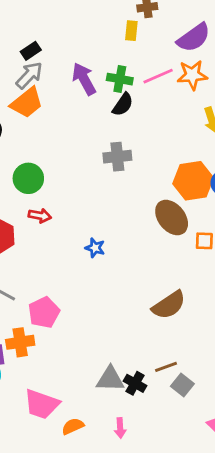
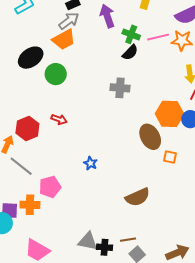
purple arrow: (84, 79) -> (107, 16), moved
green circle: (28, 178) -> (56, 74), moved
blue star: (95, 248) -> (90, 163), moved
black cross: (135, 383) -> (105, 247), turned -35

